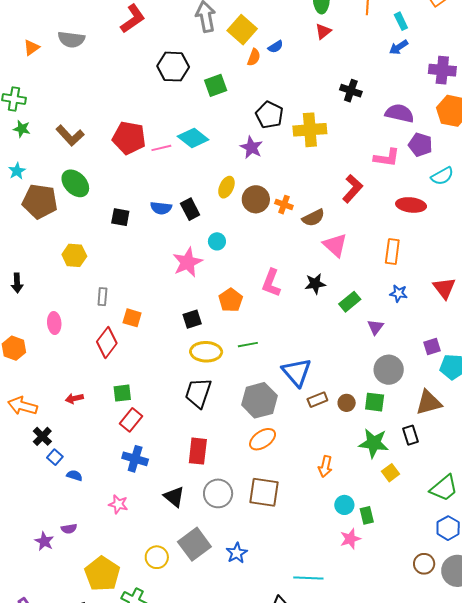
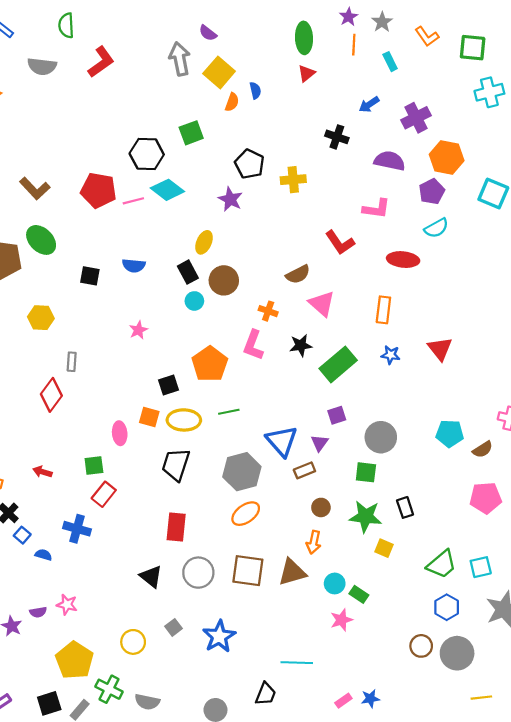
gray semicircle: (71, 39) -> (42, 66), moved
blue semicircle: (276, 47) -> (255, 90), turned -70
blue arrow: (399, 47) -> (369, 104), moved
black hexagon: (173, 67) -> (147, 154), moved
purple cross: (442, 70) -> (416, 118), moved, turned -32
yellow cross: (310, 130) -> (293, 180), size x0.7
purple pentagon: (420, 145) -> (432, 192), moved, turned 30
red L-shape: (353, 189) -> (340, 243), turned 104
brown circle: (256, 199) -> (224, 280), moved
orange cross: (284, 205) -> (268, 311), moved
black rectangle: (190, 209) -> (188, 272), moved
pink star: (188, 262) -> (138, 330), moved, size x0.6
orange pentagon: (231, 300) -> (210, 364), size x1.4
green rectangle: (350, 302) -> (338, 364), size x1.6
orange square: (132, 318) -> (149, 417), moved
pink ellipse: (54, 323) -> (120, 433), moved
purple triangle: (375, 327) -> (320, 443), moved
red diamond: (107, 343) -> (51, 395), moved
purple square: (432, 346) -> (337, 415), moved
red arrow: (74, 398) -> (42, 472), turned 30
brown circle: (347, 403) -> (321, 507), moved
brown triangle: (429, 403) -> (292, 572), moved
blue cross: (135, 459) -> (77, 529), moved
yellow square: (391, 473) -> (384, 548), turned -30
pink star: (118, 504) -> (67, 605), moved
green rectangle: (367, 515) -> (359, 594), turned -42
gray square: (194, 544) -> (174, 627), size x0.5
blue star: (237, 553) -> (219, 636), size x1.4

